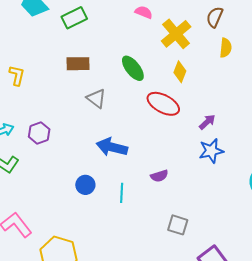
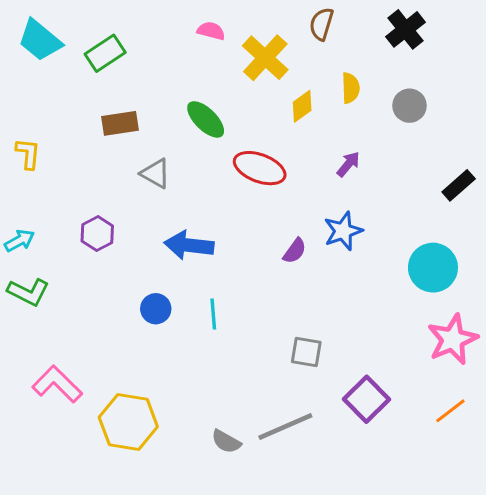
yellow semicircle: (226, 48) -> (351, 88), moved
yellow diamond: (180, 72) -> (302, 106), moved, turned 40
purple arrow: (207, 122) -> (348, 164), moved
purple hexagon: (39, 133) -> (97, 234), moved
purple semicircle: (159, 176) -> (295, 251), moved, turned -30

